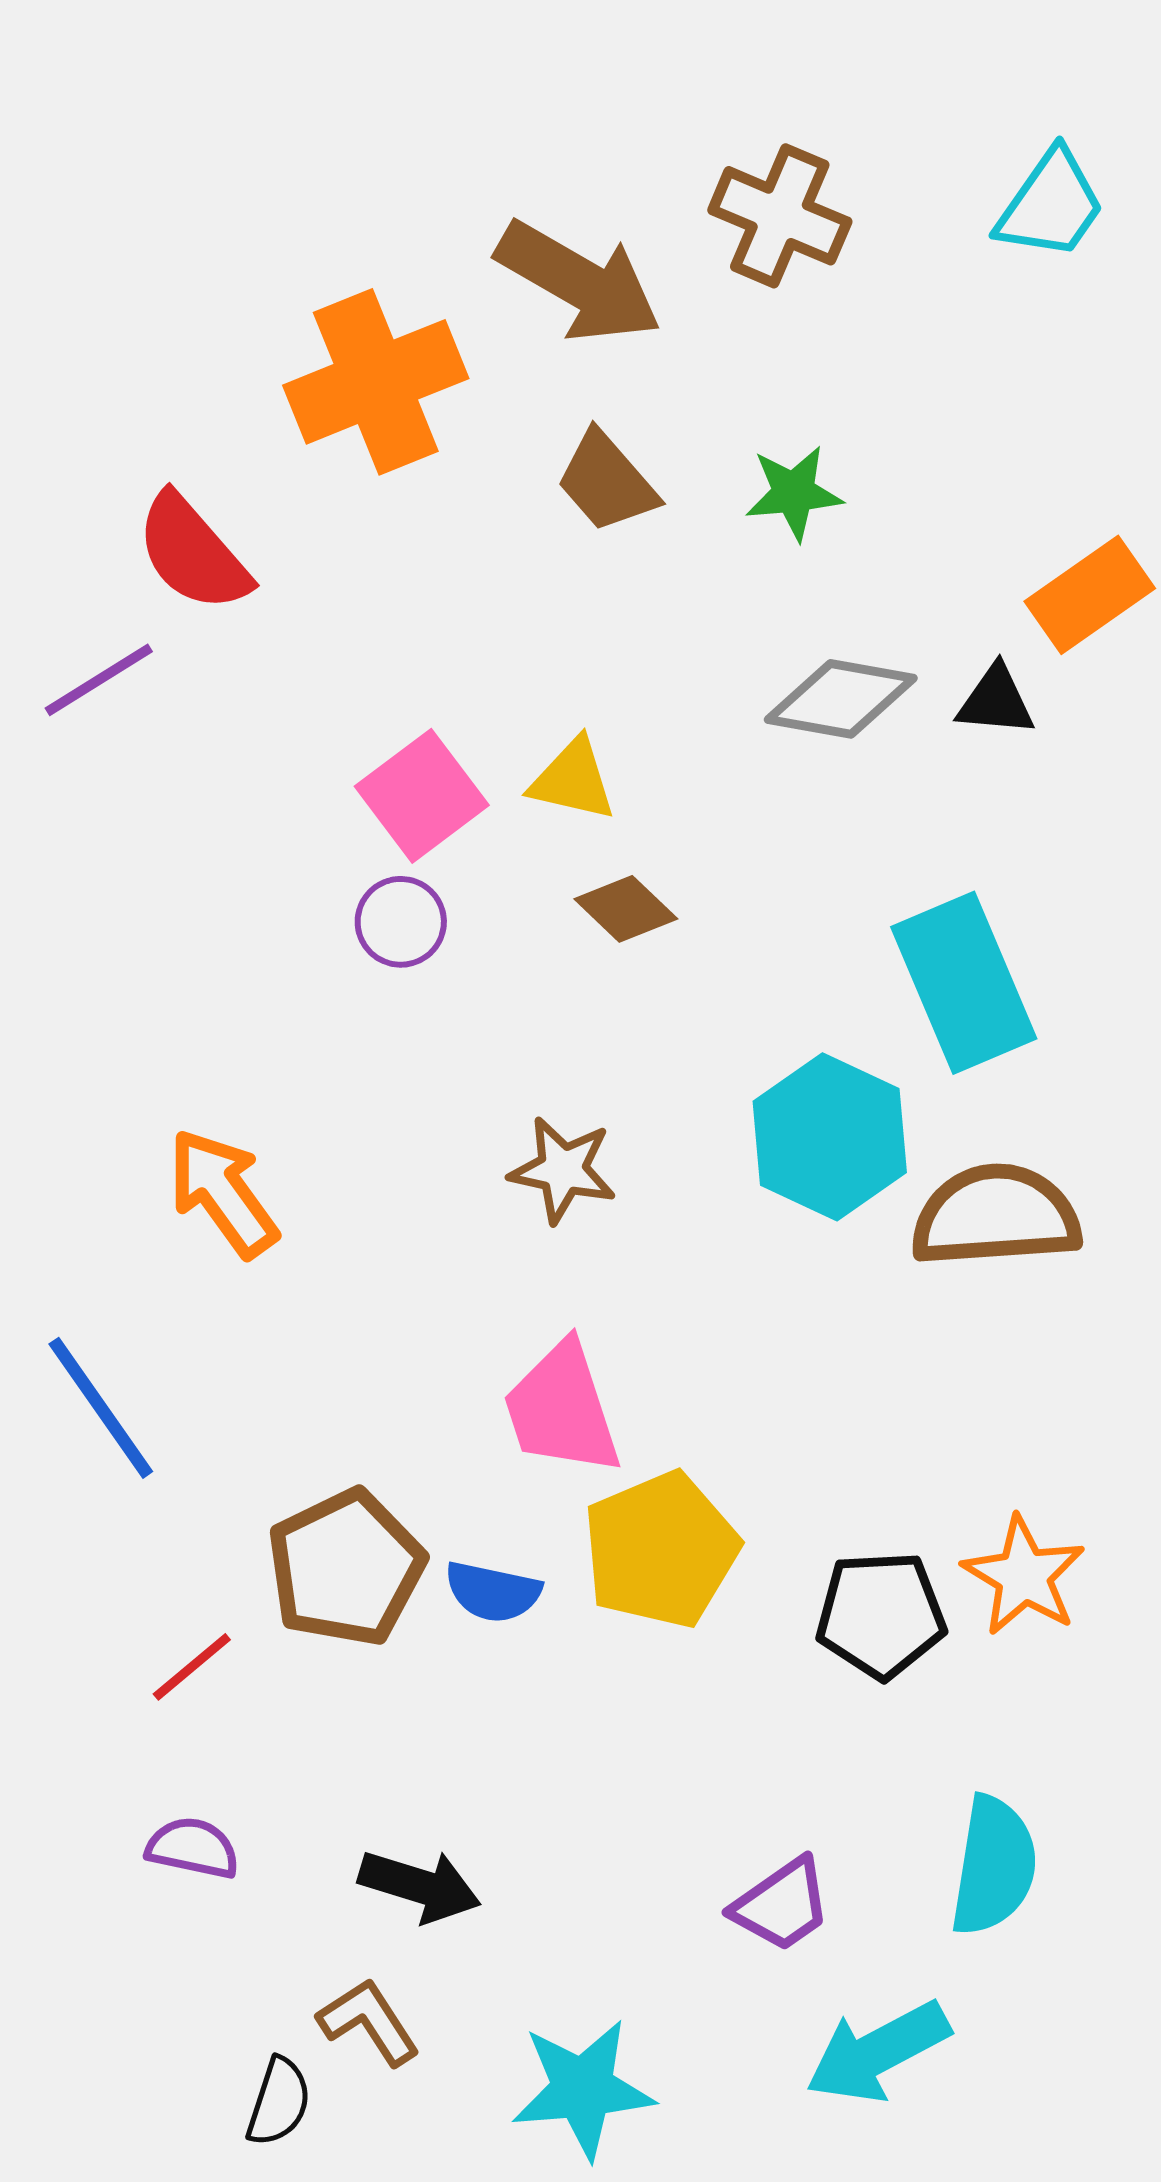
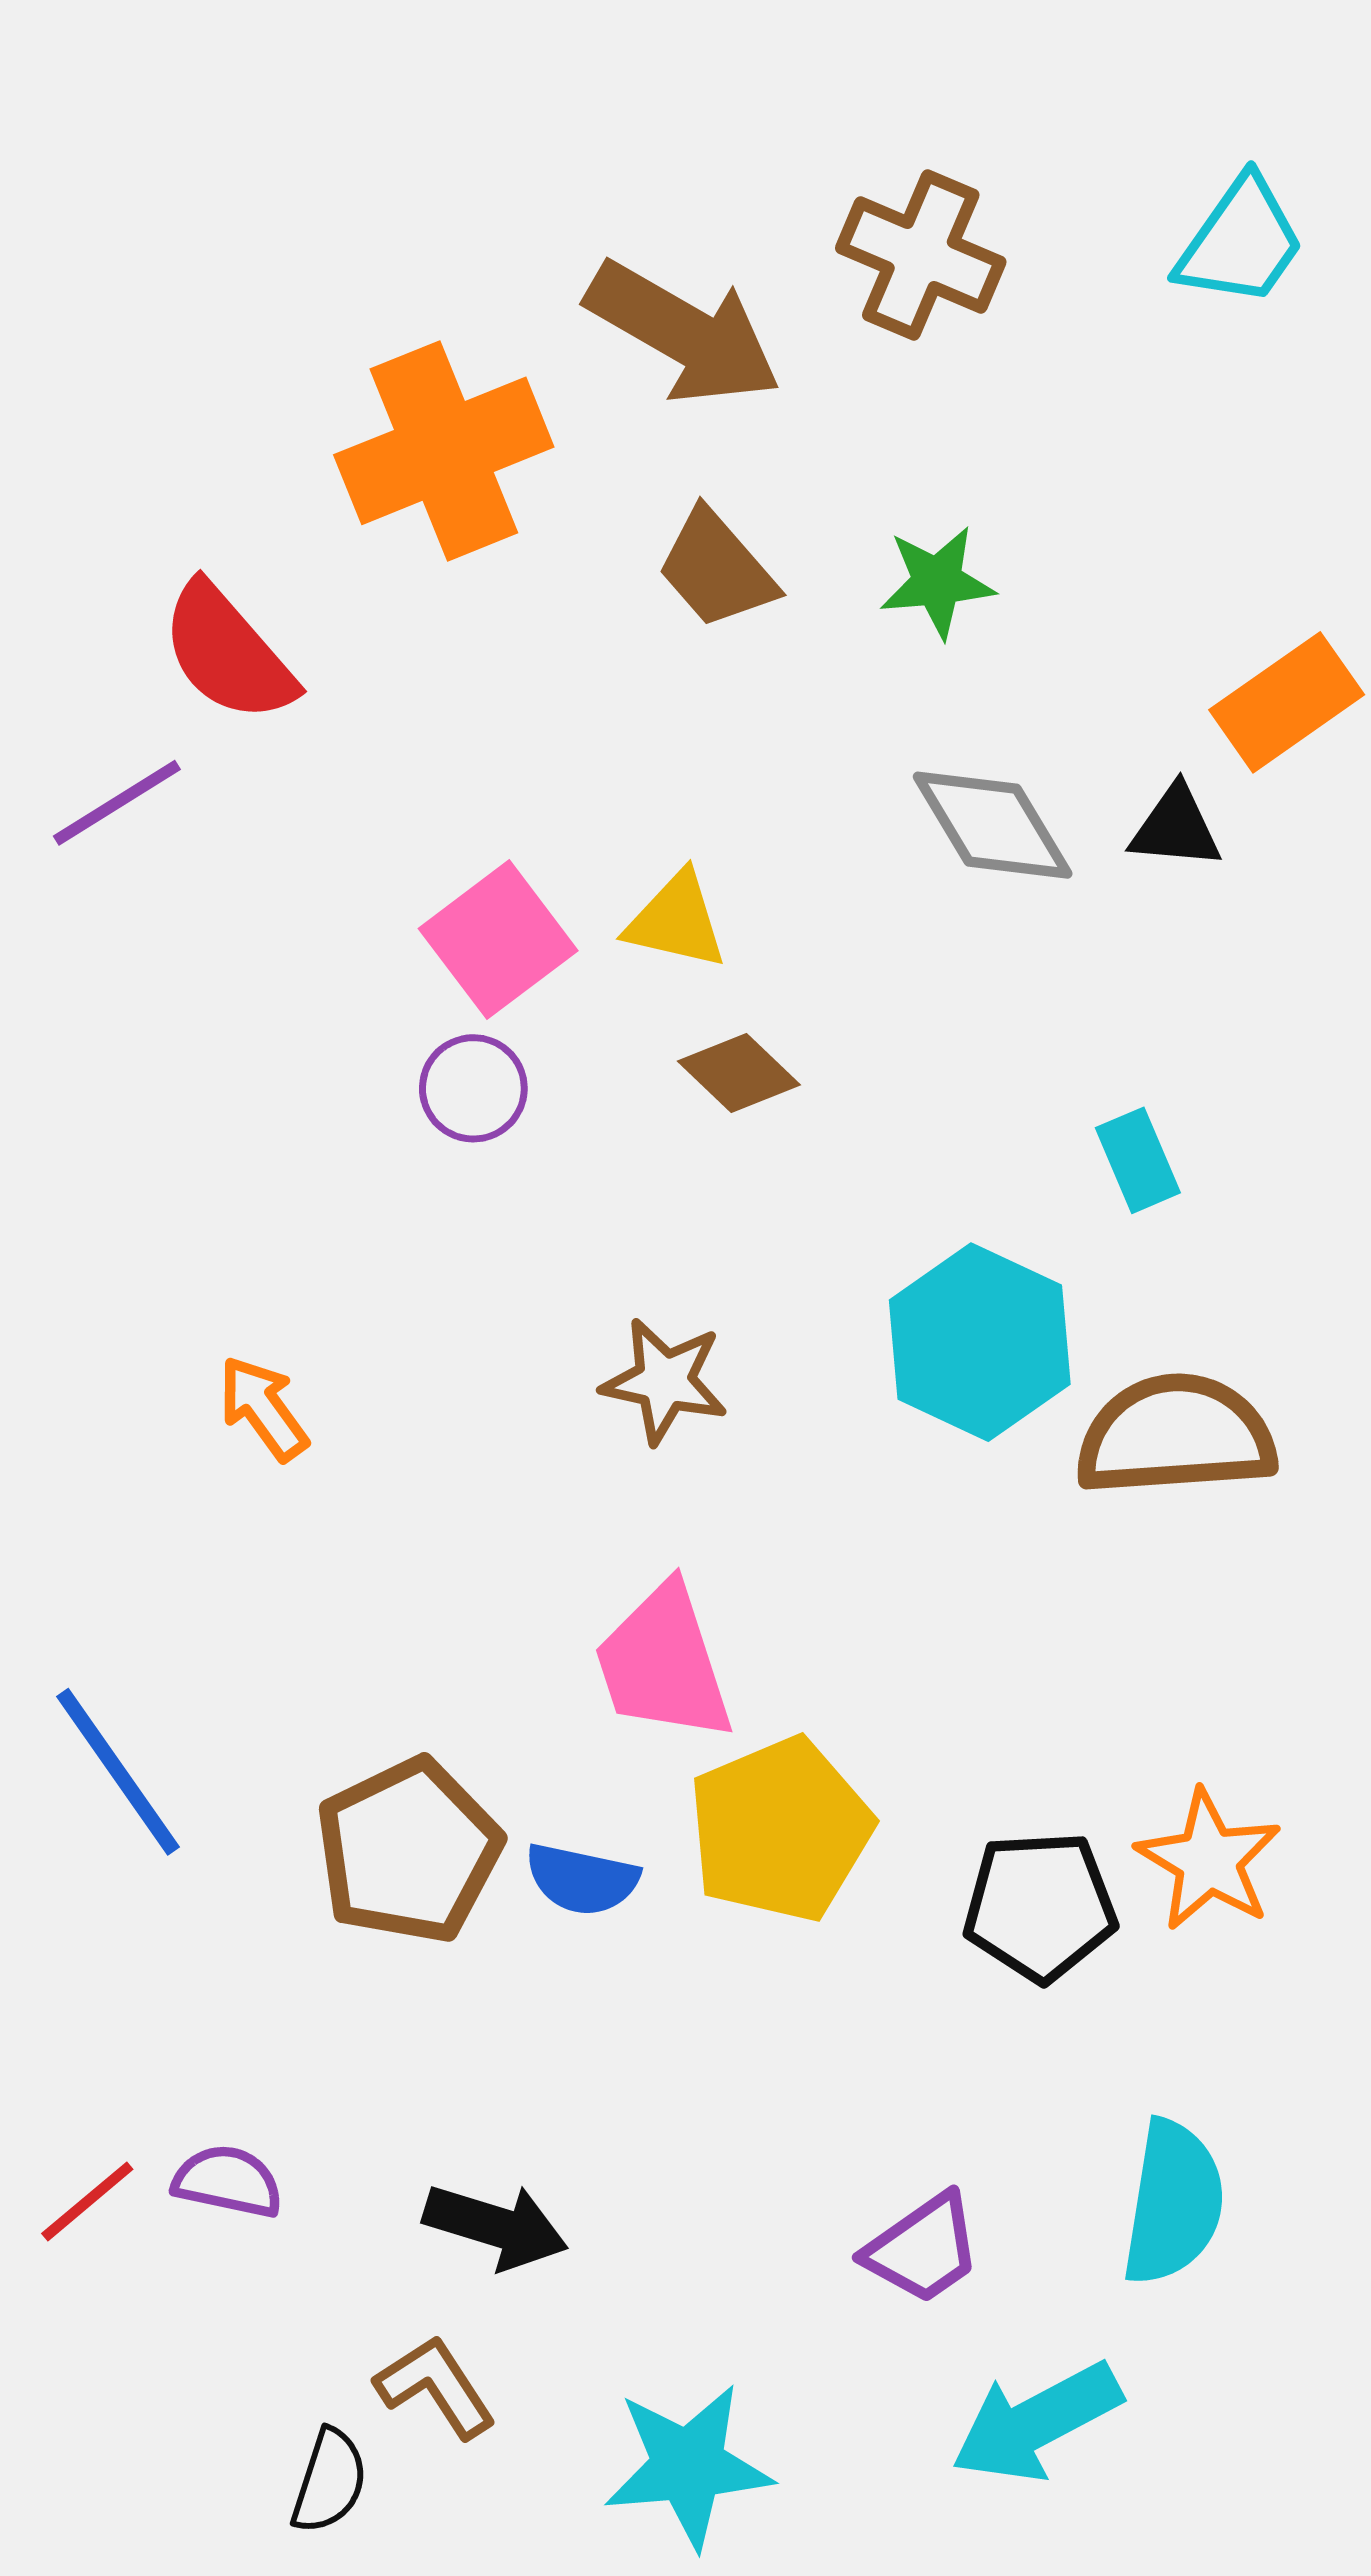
gray diamond: (841, 699) -> (993, 825), turned 49
cyan rectangle: (964, 983) -> (1138, 1160), size x0.5
orange arrow: (223, 1193) -> (263, 1408), size x0.7
blue line: (101, 1408) -> (118, 1772), moved
red line: (192, 1667) -> (87, 2201), moved

